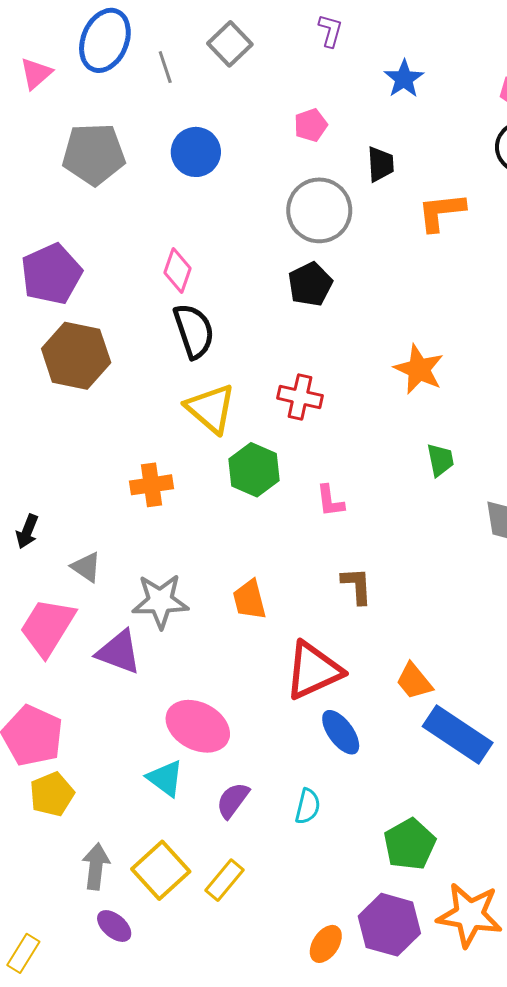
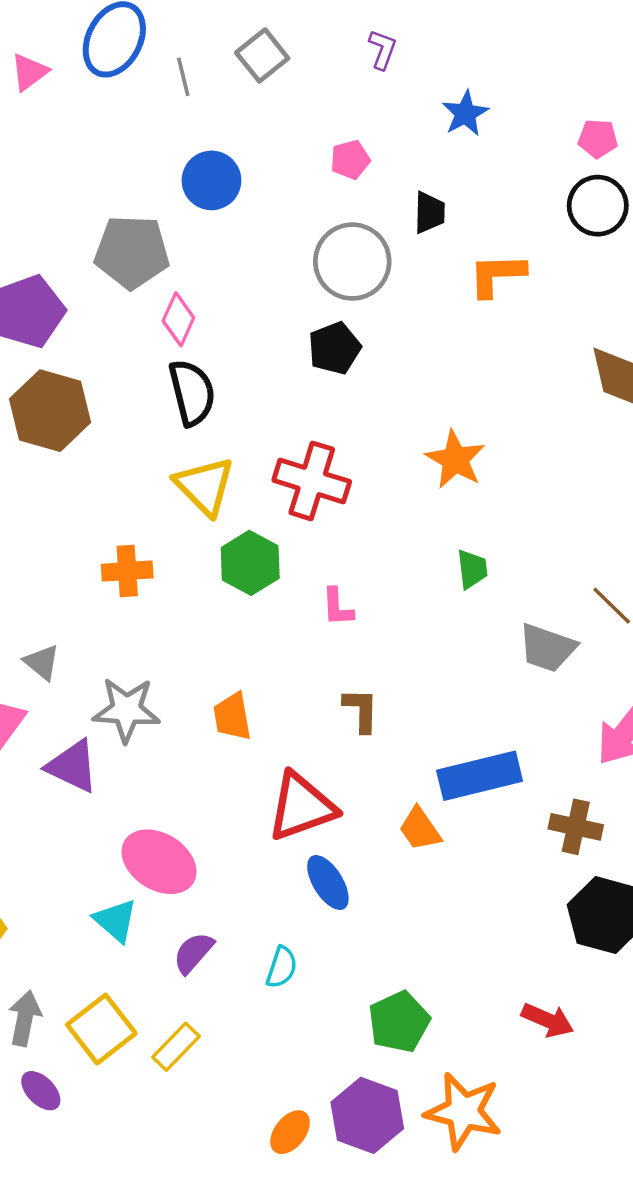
gray pentagon: (94, 154) -> (132, 252), moved
red cross: (300, 397) -> (312, 481), size x1.4
blue rectangle: (458, 735) -> (480, 776), moved, turned -52

